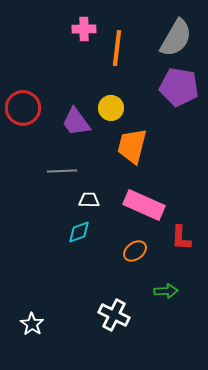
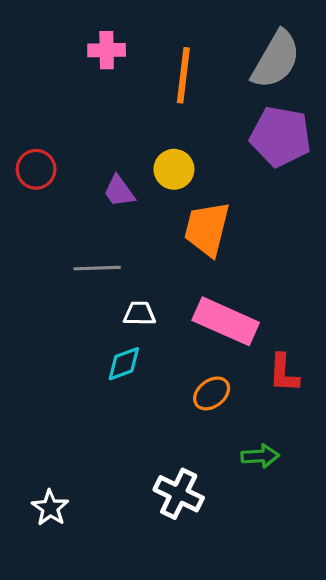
pink cross: (84, 29) -> (107, 50), moved
red circle: (23, 108) -> (36, 169), size x0.7
purple trapezoid: (76, 122) -> (119, 191), size x0.7

